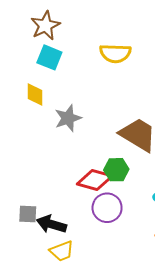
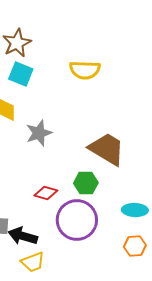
red diamond: (95, 180) -> (46, 193), moved, size x0.7
purple circle: (107, 208) -> (77, 220), size x1.4

